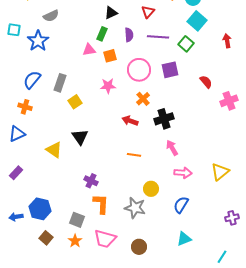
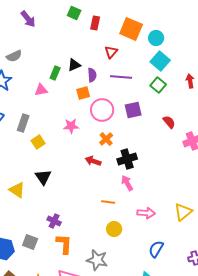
black triangle: (111, 13) -> (74, 65), moved
green rectangle: (102, 34) -> (55, 73), moved
green square: (186, 44) -> (158, 85), moved
pink triangle: (89, 50) -> (41, 90), moved
orange square: (110, 56) -> (83, 93), moved
pink arrow: (172, 148) -> (127, 183), moved
orange line: (134, 155) -> (108, 202), moved
blue semicircle: (181, 205) -> (156, 249), moved
gray star: (135, 208) -> (97, 260), moved
gray square: (77, 220) -> (30, 242), moved

